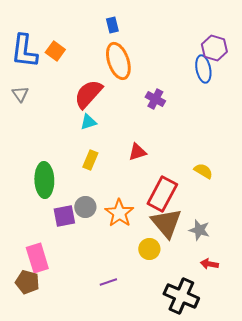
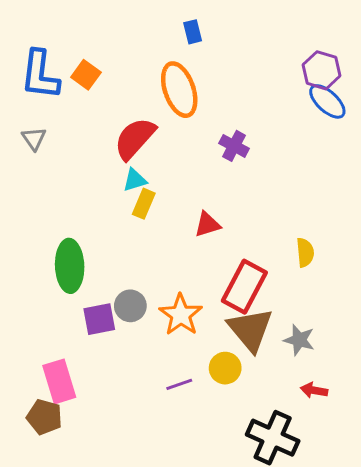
blue rectangle: (112, 25) -> (193, 32), moved
blue ellipse: (203, 69) -> (327, 101), moved, turned -36
yellow rectangle: (90, 160) -> (144, 204), moved
yellow semicircle: (203, 171) -> (305, 253), turned 54
purple line: (108, 282) -> (179, 384), moved

